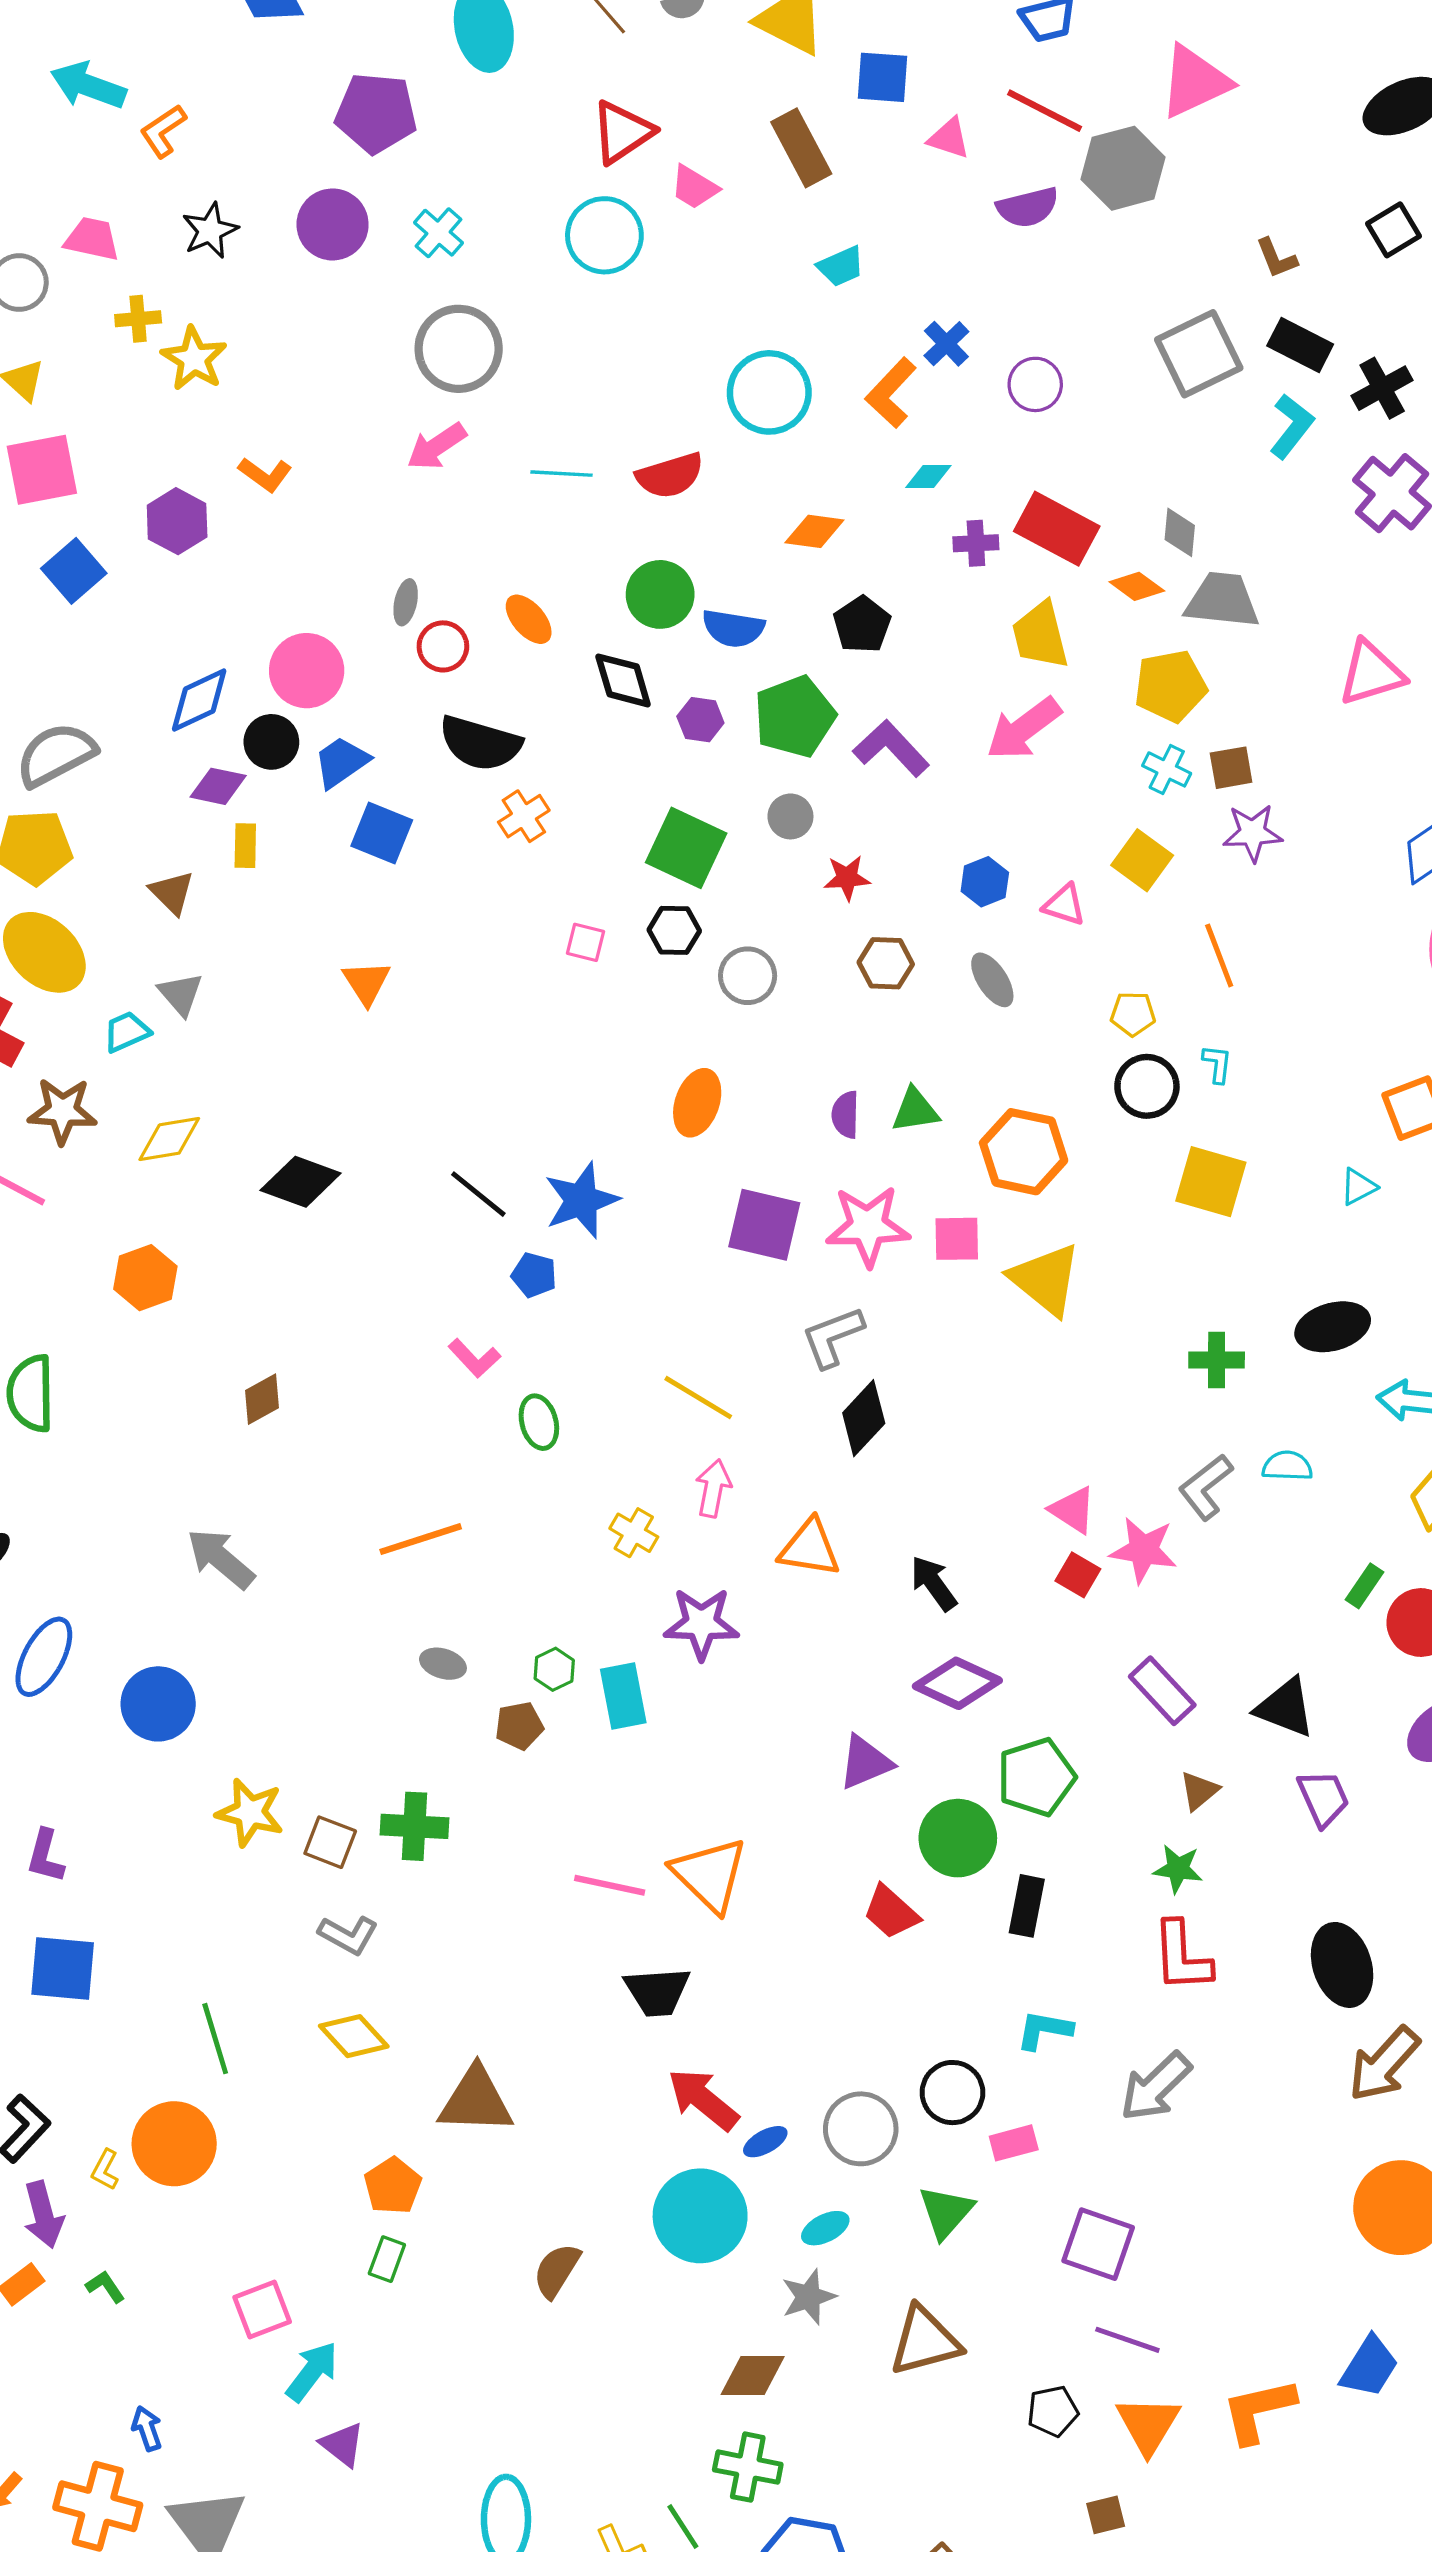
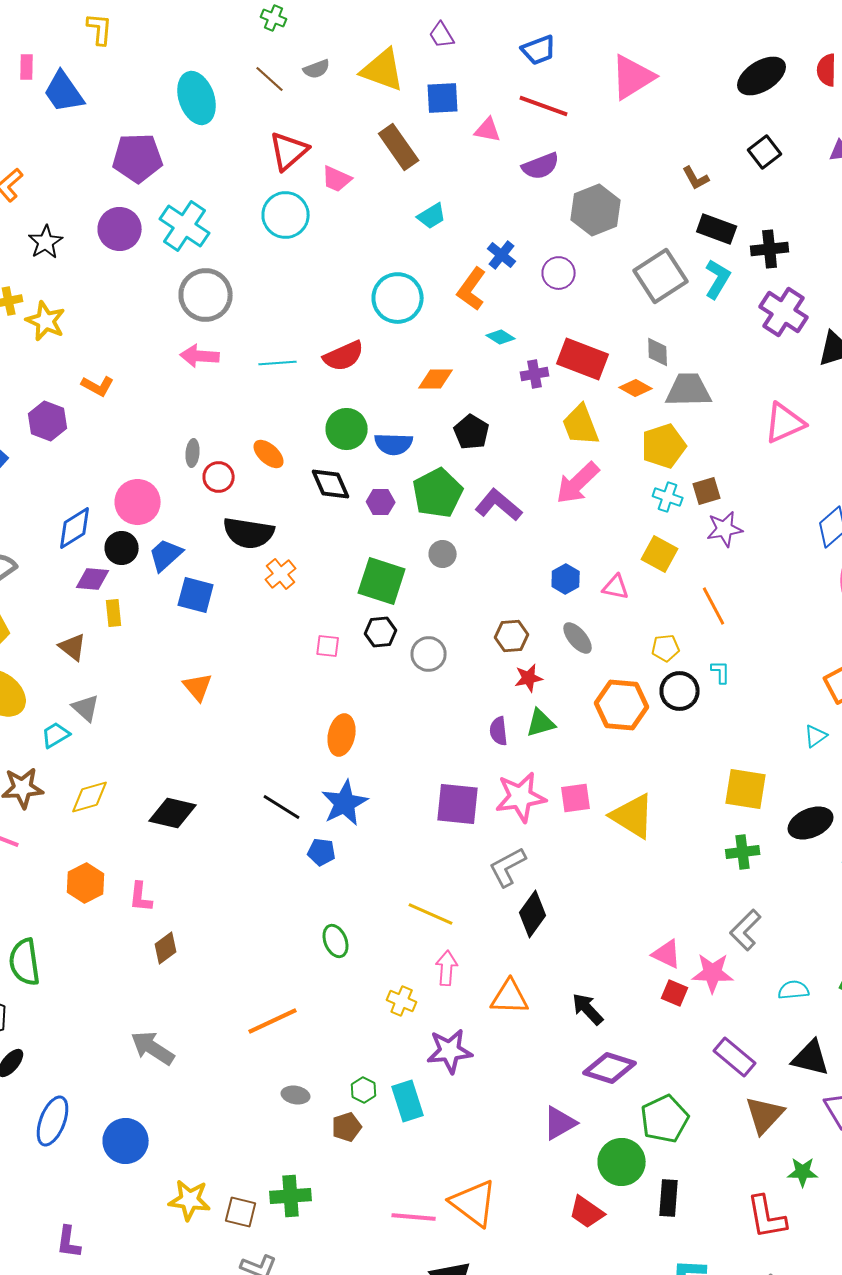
gray hexagon: (1123, 168) -> (596, 210), moved
cyan cross: (438, 233) -> (185, 226), size x1.6
gray square: (1199, 354) -> (661, 276), moved
black cross: (1382, 388) -> (770, 249), turned 30
pink arrow: (437, 446) -> (200, 356), turned 45
cyan diamond: (928, 476) -> (501, 337), turned 40
red star: (847, 878) -> (529, 678), moved
orange ellipse: (697, 1103) -> (342, 735), moved
orange hexagon: (1024, 1152) -> (622, 705), moved
yellow square: (1211, 1182) -> (746, 789), moved
pink L-shape: (474, 1358) -> (141, 897), moved, turned 56
cyan semicircle: (1287, 1466) -> (794, 990), moved
brown triangle: (1199, 1791) -> (765, 1115), size x1.6
green star: (1178, 1869) -> (803, 1172), moved

